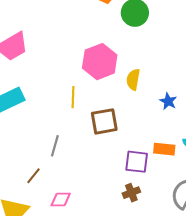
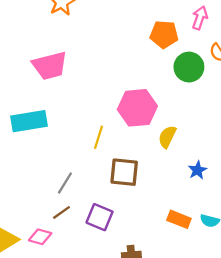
purple square: (137, 162) -> (100, 217), moved
brown line: (34, 176) -> (62, 212), moved
pink diamond: (61, 200) -> (40, 237), moved

